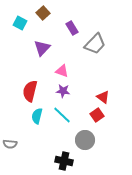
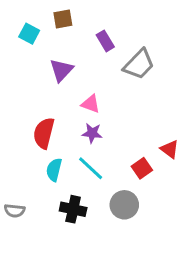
brown square: (43, 13) -> (63, 19), turned 32
red triangle: (103, 97) -> (170, 149), moved
black cross: (64, 161) -> (73, 209), moved

